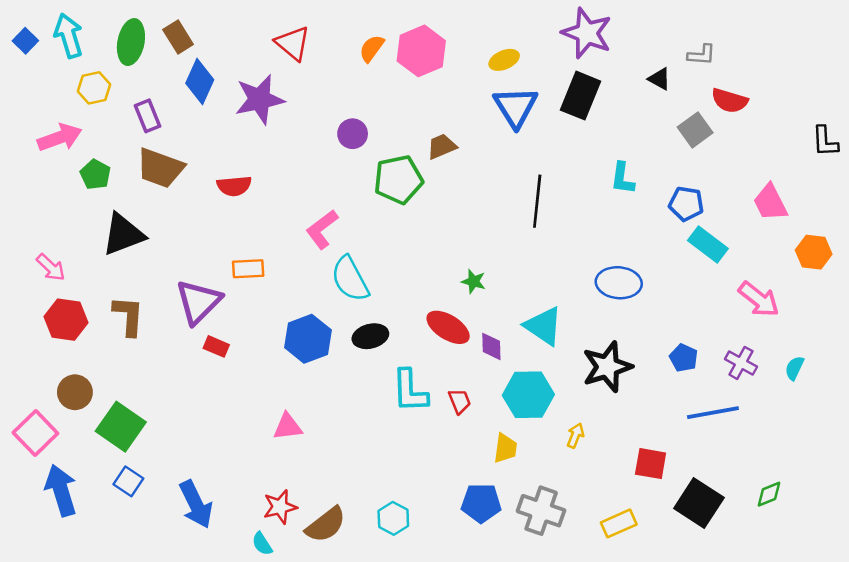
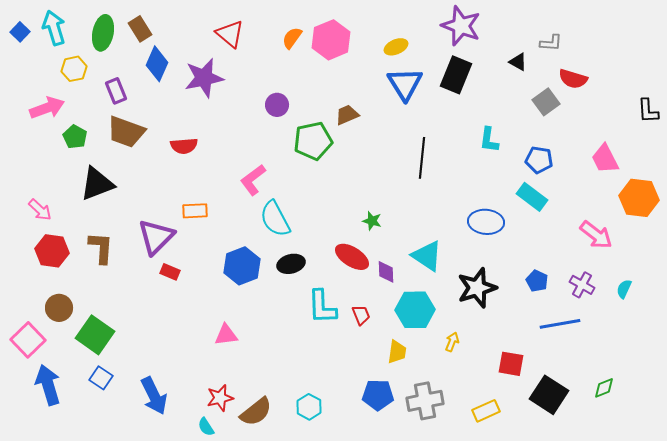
cyan rectangle: (708, 245) -> (532, 197), moved
orange hexagon: (814, 252) -> (639, 198), size x1.4
gray cross: (541, 511) -> (425, 401), turned -30

